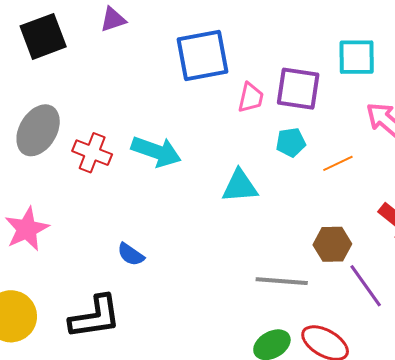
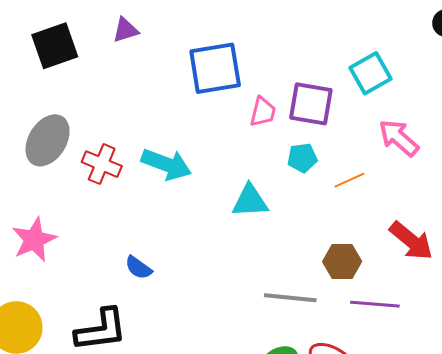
cyan square: (357, 57) -> (370, 73), turned -30
purple line: (366, 286) -> (375, 304), turned -51

